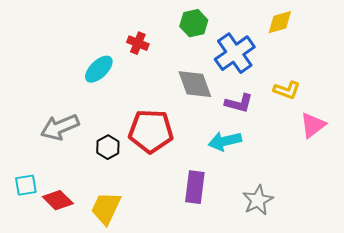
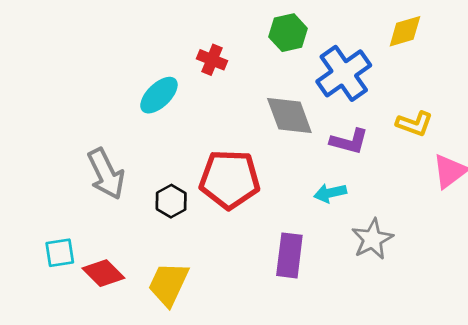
gray arrow: (60, 127) -> (106, 174), turned -93
cyan arrow: (225, 141) -> (330, 193), size x0.7
gray star: (258, 200) -> (372, 239), moved

